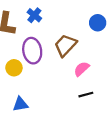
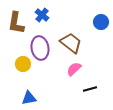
brown trapezoid: (65, 45) -> (71, 43), turned 85
pink semicircle: (82, 69) -> (74, 69), moved

